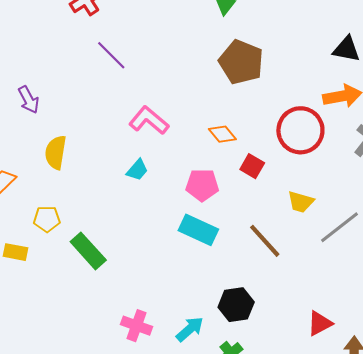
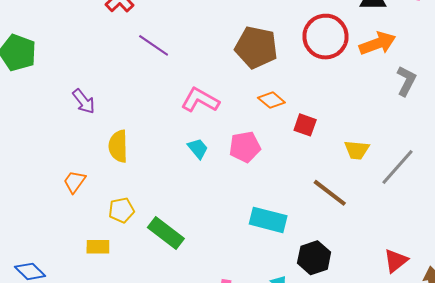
brown pentagon: (241, 62) -> (256, 47), moved
red circle: (300, 130) -> (326, 37), moved
cyan trapezoid: (137, 170) -> (198, 149), turned -70
pink pentagon: (202, 185) -> (245, 147), moved
cyan rectangle: (198, 230) -> (268, 220), moved

